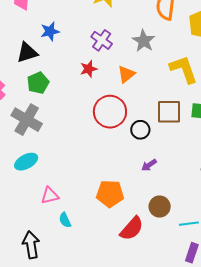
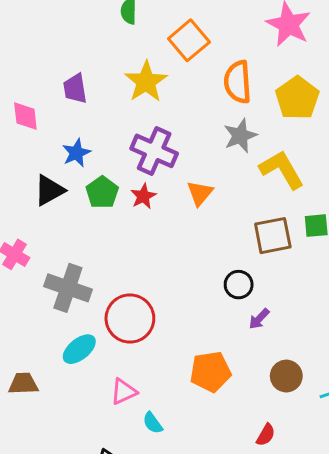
purple cross: (102, 40) -> (154, 151), size x1.4
gray star: (144, 41) -> (240, 136), moved, turned 30
green pentagon: (38, 83) -> (102, 192), moved
red circle: (110, 112) -> (130, 318), moved
black circle: (140, 130) -> (239, 285), moved
red semicircle: (132, 229) -> (266, 435), moved, size x0.6

